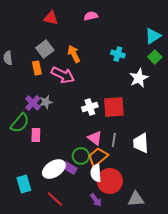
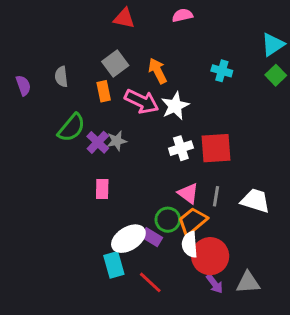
white star: (139, 78) -> (175, 106), moved
green semicircle: (20, 123) -> (72, 128), moved
white trapezoid: (141, 143) -> (255, 201), turned 110
cyan rectangle: (24, 184) -> (114, 265), moved
red line: (55, 199) -> (150, 282), moved
purple arrow: (96, 200) -> (215, 284), moved

